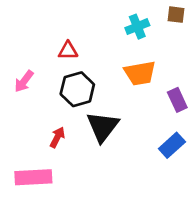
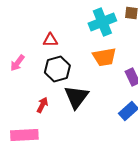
cyan cross: (137, 27) -> (102, 22), size x1.5

